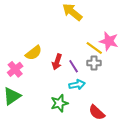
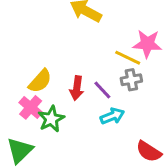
pink cross: (15, 69) -> (31, 107), moved
green star: (59, 103) -> (51, 119), moved

